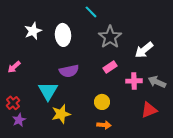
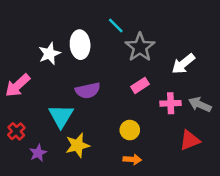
cyan line: (91, 12) -> (116, 25), moved
white star: (33, 31) -> (49, 54), moved
pink arrow: (14, 67) -> (18, 85), size x1.5
purple star: (19, 120) -> (38, 153), moved

